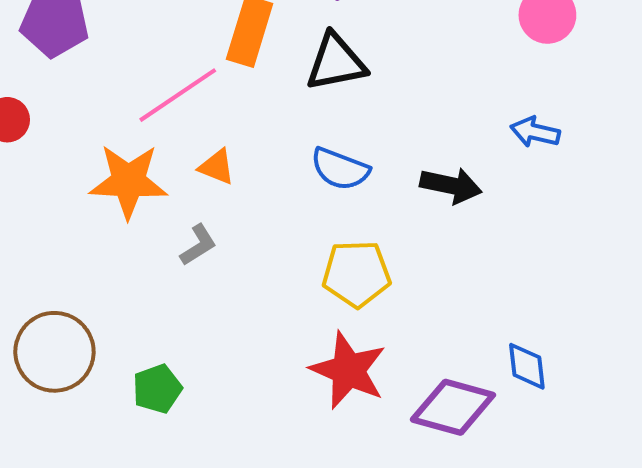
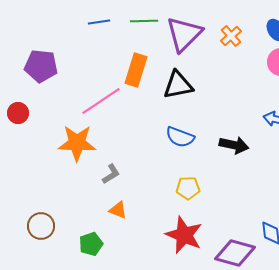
orange triangle: (217, 167) -> (118, 210), moved
yellow pentagon: (356, 274) -> (188, 188), size x0.7
brown circle: (54, 352) -> (41, 226), size x0.7

